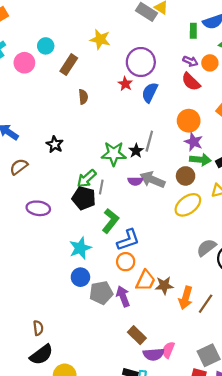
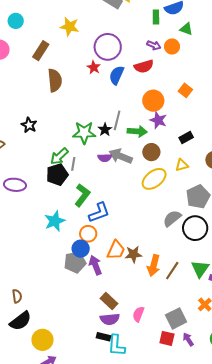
cyan circle: (46, 46) -> (16, 21), moved
red semicircle: (191, 82) -> (144, 66), moved, turned -60
brown semicircle: (83, 97) -> (55, 80), size x1.6
green arrow: (200, 160) -> (137, 131), moved
black pentagon: (84, 198) -> (57, 175), turned -30
orange circle: (126, 262) -> (88, 234), moved
blue circle: (80, 277) -> (81, 249), moved
purple semicircle: (154, 354) -> (110, 319), moved

